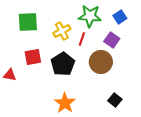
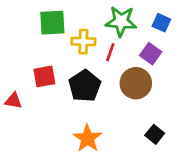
blue square: (120, 17) -> (161, 23), turned -32
green square: (28, 22) -> (52, 23), moved
yellow cross: (62, 31) -> (83, 42), turned 30

